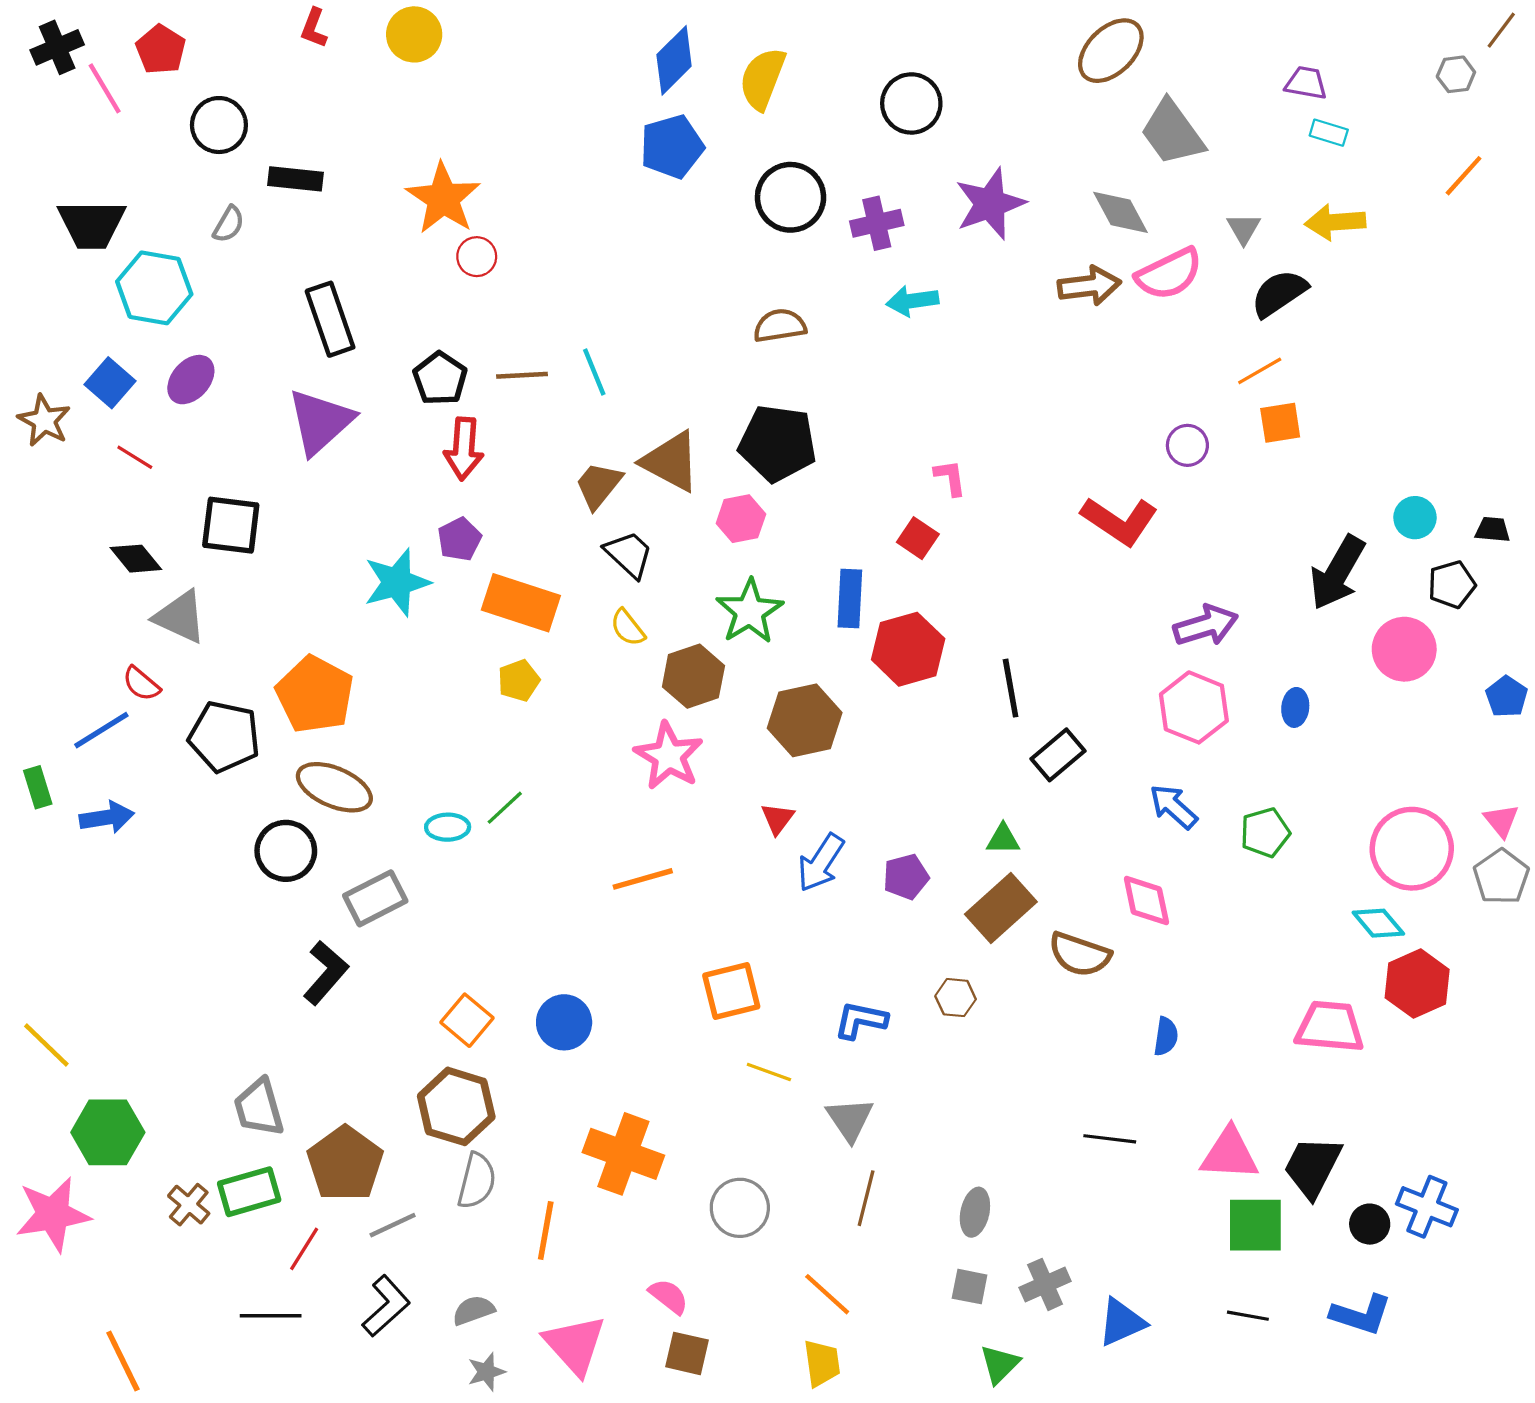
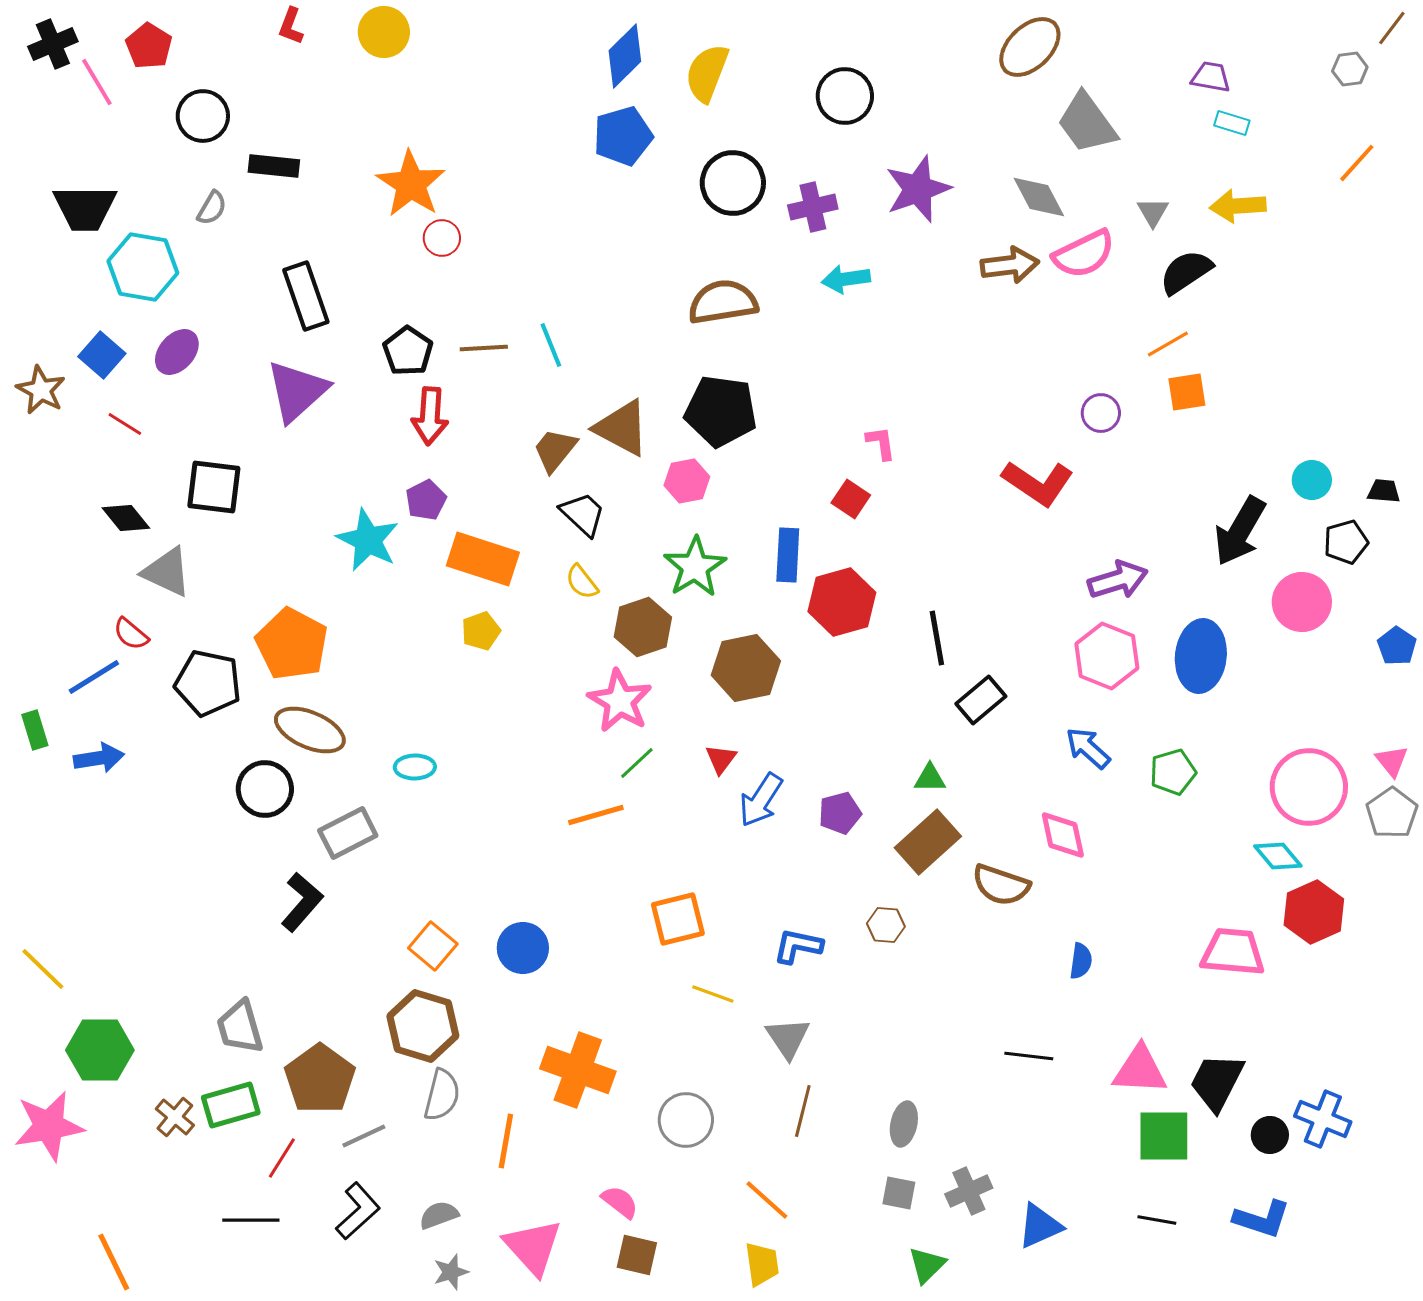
brown semicircle: (780, 326) -> (723, 302), size x1.4
cyan star: (397, 582) -> (368, 540), turned -30
blue ellipse: (1295, 707) -> (1201, 656), size x2.0
green line: (505, 808) -> (637, 763), moved

